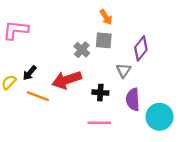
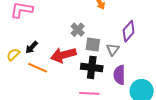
gray square: (104, 40) -> (93, 44), moved
black cross: (100, 93) -> (92, 67), size x1.5

